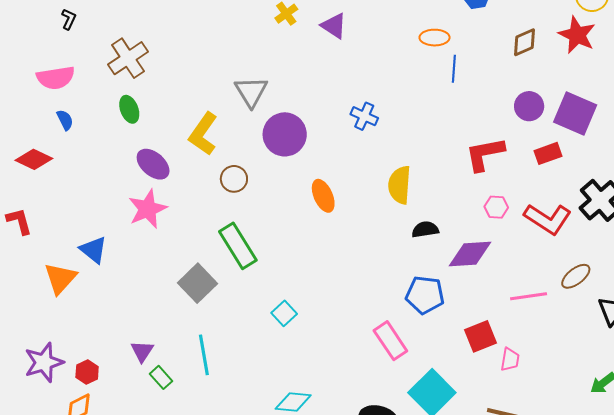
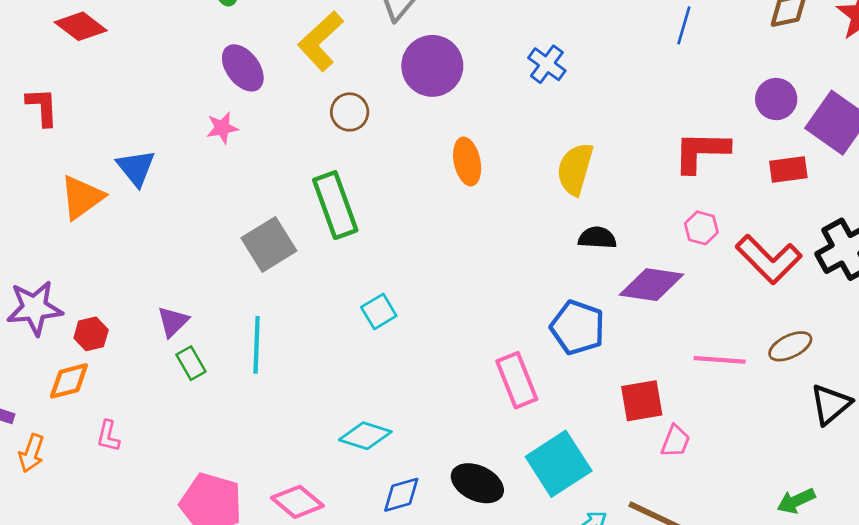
pink star: (148, 209) -> (222, 128), size x0.6

